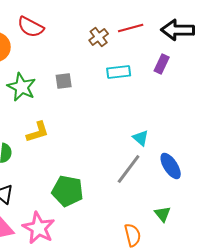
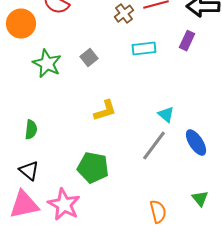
gray square: (64, 81) -> (89, 58), turned -30
yellow L-shape: (38, 132) -> (105, 111), moved
green triangle: (163, 214) -> (200, 199), moved

